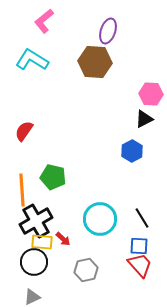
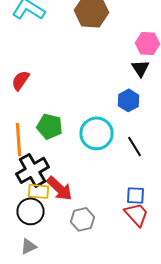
black triangle: (144, 119) -> (140, 68), turned -36
black line: (142, 218) -> (134, 146), moved
cyan circle: (100, 219) -> (96, 133), moved
red arrow: (63, 239) -> (60, 188), size x1.8

